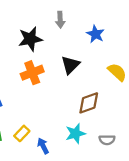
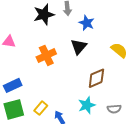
blue star: (95, 34) -> (87, 23), moved
black star: (30, 39) -> (44, 15), moved

